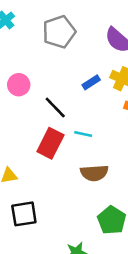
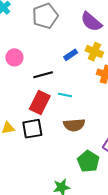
black line: (55, 108) -> (43, 75), turned -60
black square: (24, 214) -> (32, 129), moved

